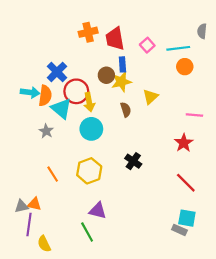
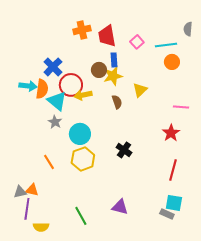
yellow arrow: (89, 102) -> (83, 95), turned 90
cyan circle: (91, 129) -> (80, 134), moved
gray star: (46, 131) -> (55, 122), moved
red line: (186, 183) -> (173, 170), turned 60
purple triangle: (98, 211) -> (120, 207), moved
yellow semicircle: (44, 244) -> (41, 227), turned -63

